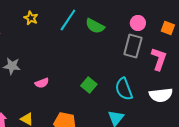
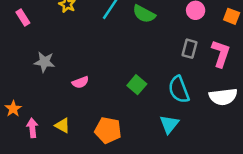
gray rectangle: (133, 46) -> (190, 49), moved, size x0.7

